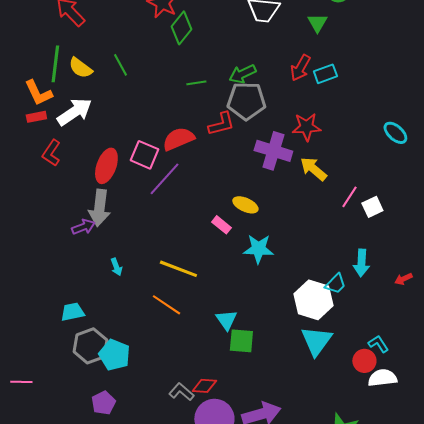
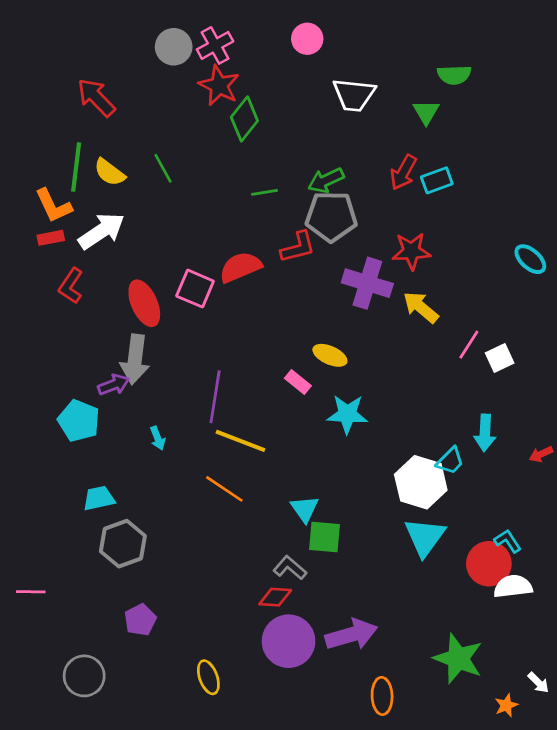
red ellipse: (106, 166) -> (144, 303), turned -44
purple line: (164, 179) -> (215, 397), moved, turned -33
cyan pentagon: (114, 355) -> (79, 421), moved
red circle: (364, 361) -> (489, 564), size x1.4
gray L-shape: (181, 392) -> (290, 568), moved

